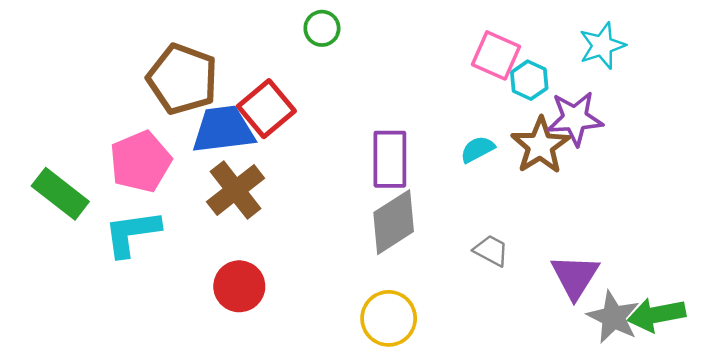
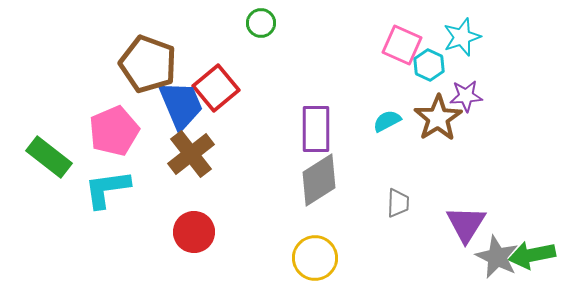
cyan star: (602, 46) -> (462, 37), moved
purple star: (575, 118) -> (466, 96), size x0.7
blue trapezoid: (223, 130) -> (181, 105), turned 74
gray trapezoid: (491, 250) -> (398, 203), turned 64

